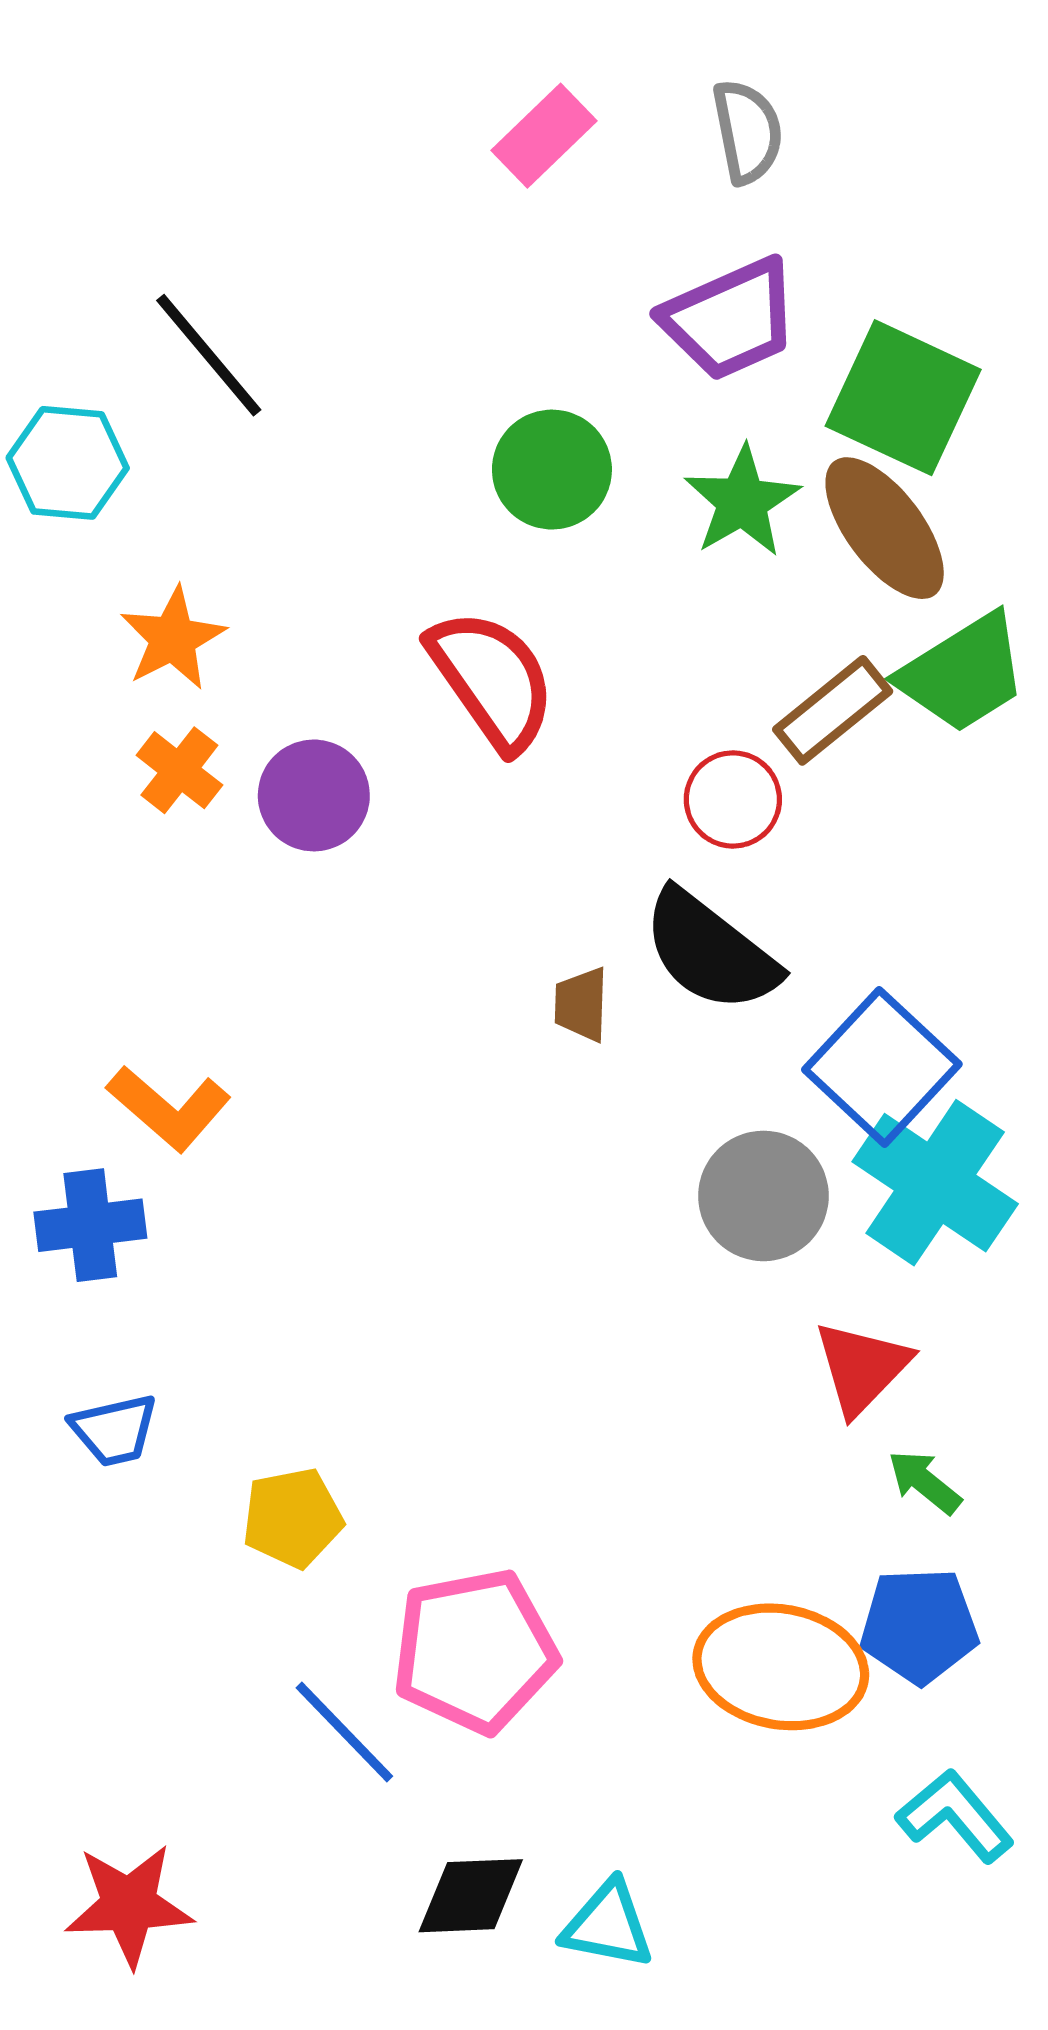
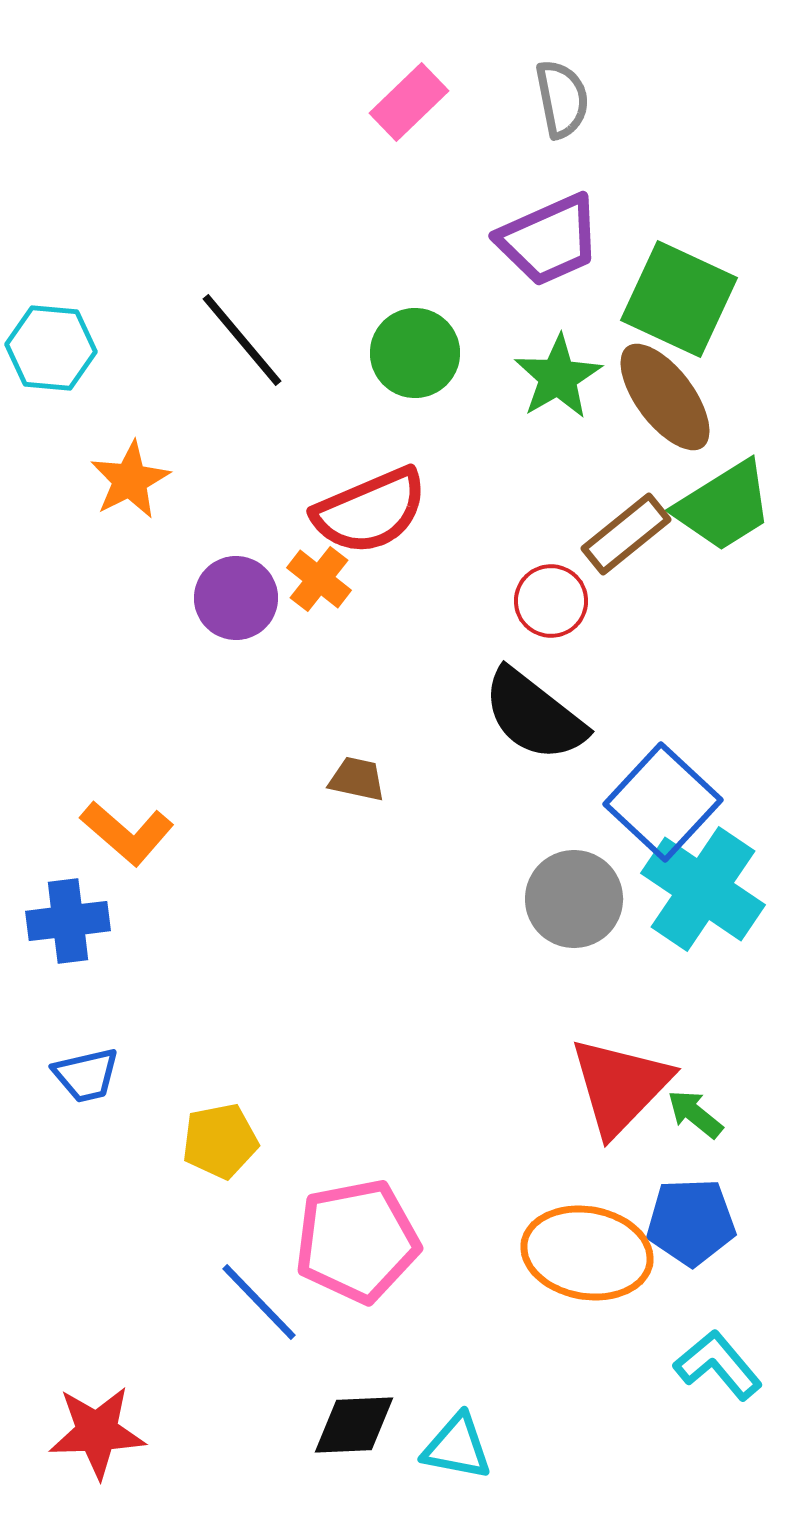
black line: (209, 355) -> (242, 340), moved
red semicircle: (492, 680) -> (370, 511), turned 102
orange cross: (179, 770) -> (319, 579), moved
brown trapezoid: (581, 1004) -> (357, 779), moved, turned 100
red triangle: (862, 1368) -> (620, 1086), moved, size x1.4

